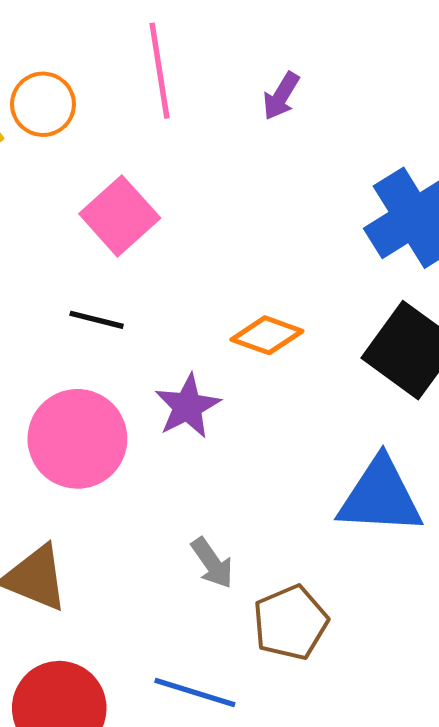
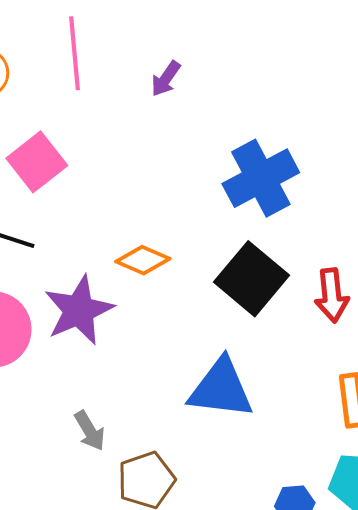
purple star: (188, 406) -> (79, 310), size x1.4

